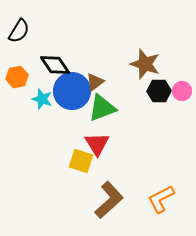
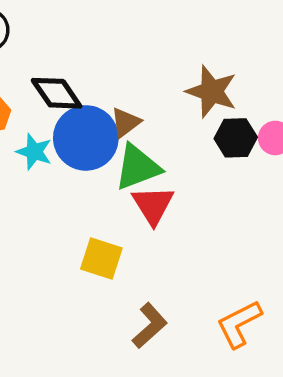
red triangle: (97, 144) -> (153, 205), moved
brown L-shape: (109, 200) -> (150, 326), size x0.7

